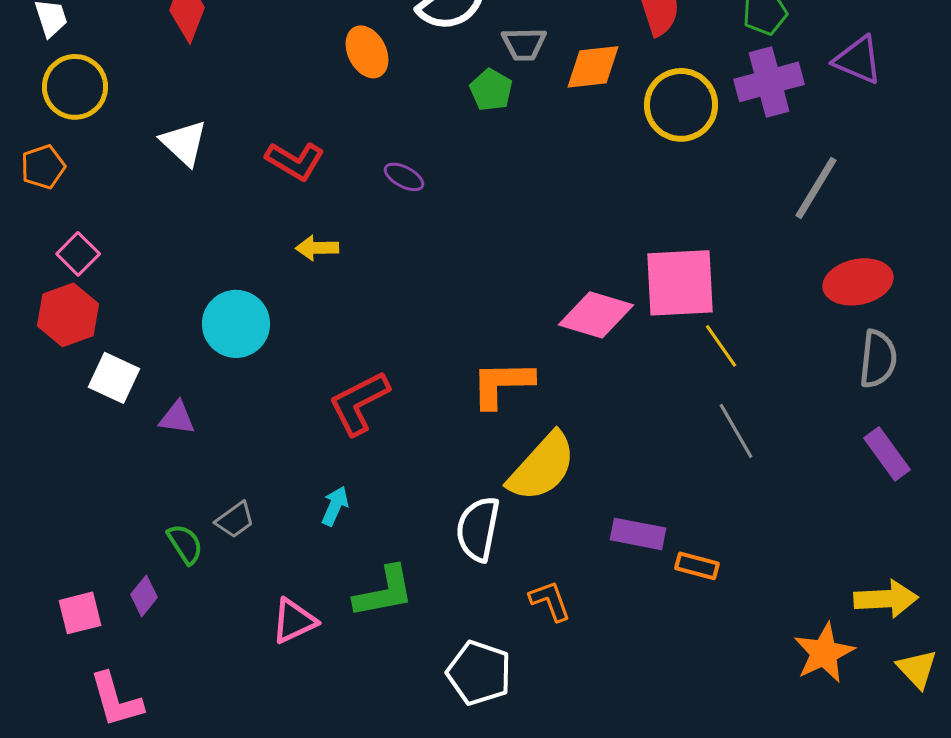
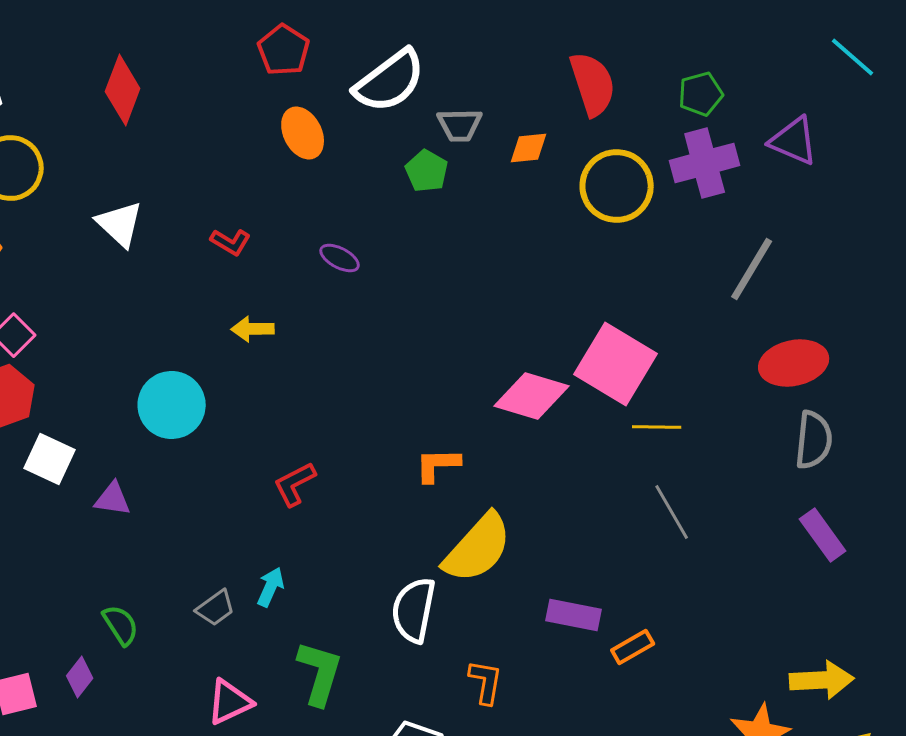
orange diamond: (593, 67) -> (529, 148), size x0.7
red L-shape: (295, 161) -> (231, 242), size x0.7
pink square: (680, 283) -> (616, 364), turned 34
yellow line: (721, 346) -> (657, 427), turned -54
orange L-shape: (502, 384) -> (438, 465), size x0.7
red L-shape: (359, 403) -> (295, 484), size x0.7
gray trapezoid: (235, 520) -> (216, 608), moved
orange rectangle: (697, 566) -> (633, 647), turned -45
green L-shape: (384, 592) -> (320, 673), turned -62
orange L-shape: (550, 601) -> (486, 682), turned 30

